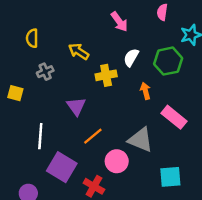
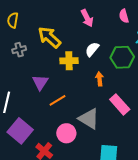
pink semicircle: (162, 12) -> (124, 16), turned -32
yellow arrow: (79, 51) -> (49, 37), size x1.4
orange line: (93, 136) -> (57, 100), moved

